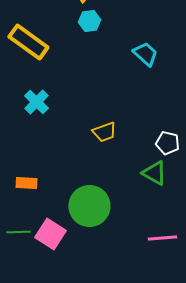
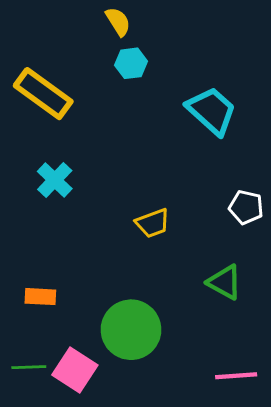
cyan trapezoid: (145, 54) -> (212, 111), size x1.4
white pentagon: (167, 143) -> (246, 207), moved

